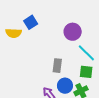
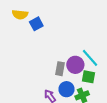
purple circle: (73, 32) -> (75, 65), moved
yellow semicircle: (14, 33) -> (20, 15), moved

